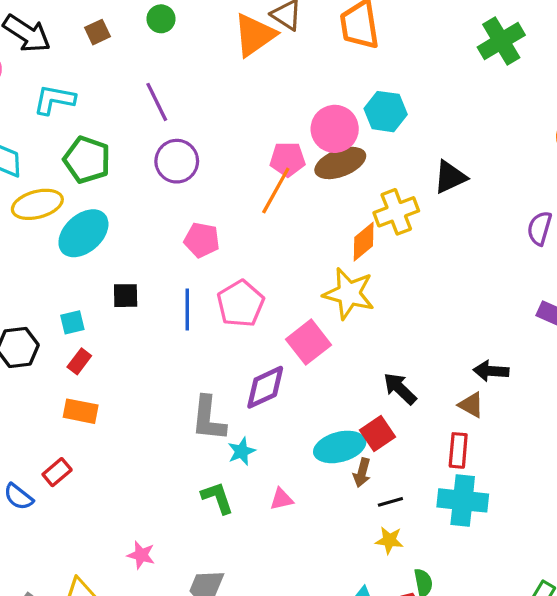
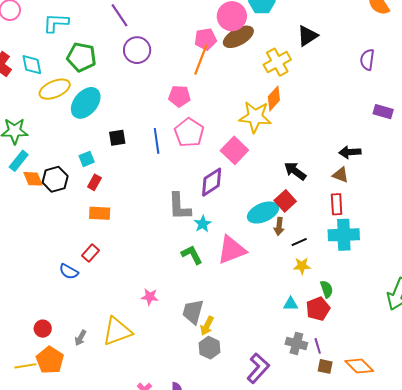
pink pentagon: (202, 240) -> (179, 96), moved
orange diamond: (364, 242) -> (274, 98), moved
pink triangle: (281, 499) -> (232, 250), size x2.0

